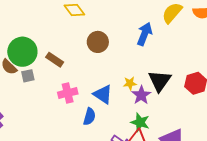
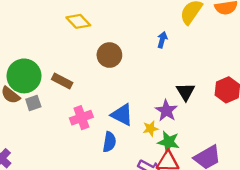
blue arrow: (145, 34) -> (162, 40), size x0.6
black triangle: (160, 81) -> (186, 92), size x0.7
yellow star: (130, 83) -> (151, 129), moved

